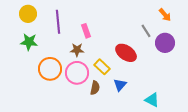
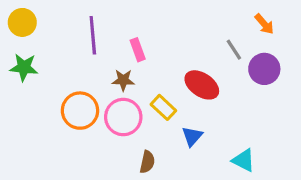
yellow circle: (28, 14) -> (22, 22), moved
green star: (29, 42) -> (24, 67), moved
brown semicircle: (95, 88) -> (147, 162), moved

